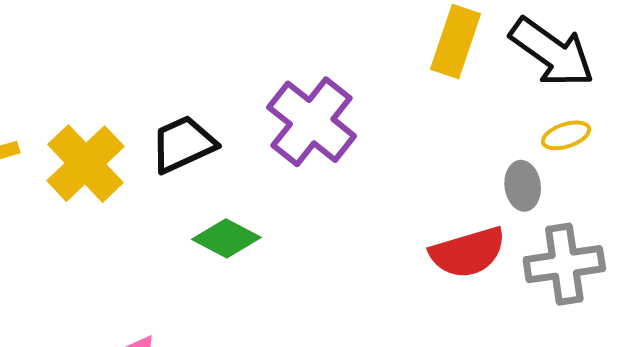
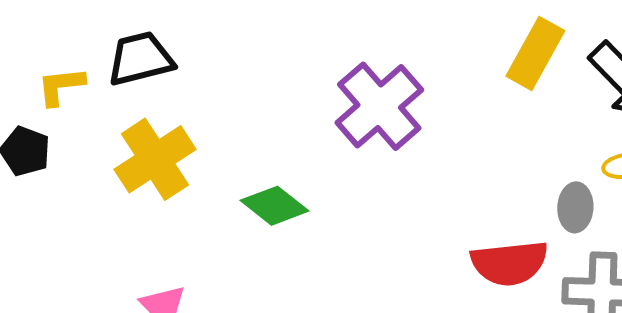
black trapezoid: (183, 144) -> (141, 59), moved
yellow cross: (85, 164) -> (155, 159), moved

